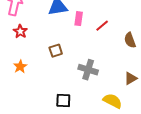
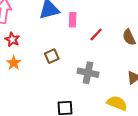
red line: (102, 26) -> (96, 34), moved
orange star: (20, 67) -> (14, 63), moved

